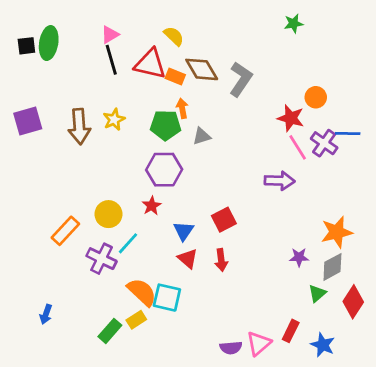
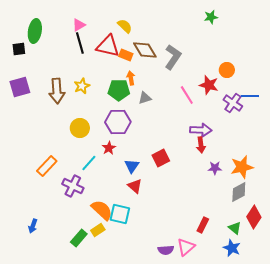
black square: (26, 46) -> (19, 49), moved
pink line: (298, 147) -> (187, 95), moved
yellow circle: (108, 214) -> (80, 128), moved
cyan line: (128, 243) -> (89, 163), moved
purple star: (299, 257) -> (215, 168), moved
red arrow: (221, 260) -> (201, 145), moved
green triangle: (317, 293) -> (235, 228), moved, turned -40
red rectangle: (291, 331) -> (203, 225), moved

